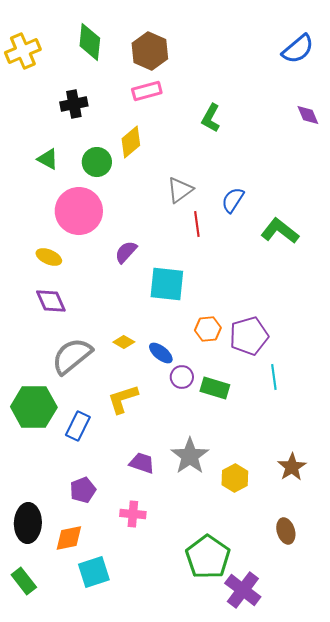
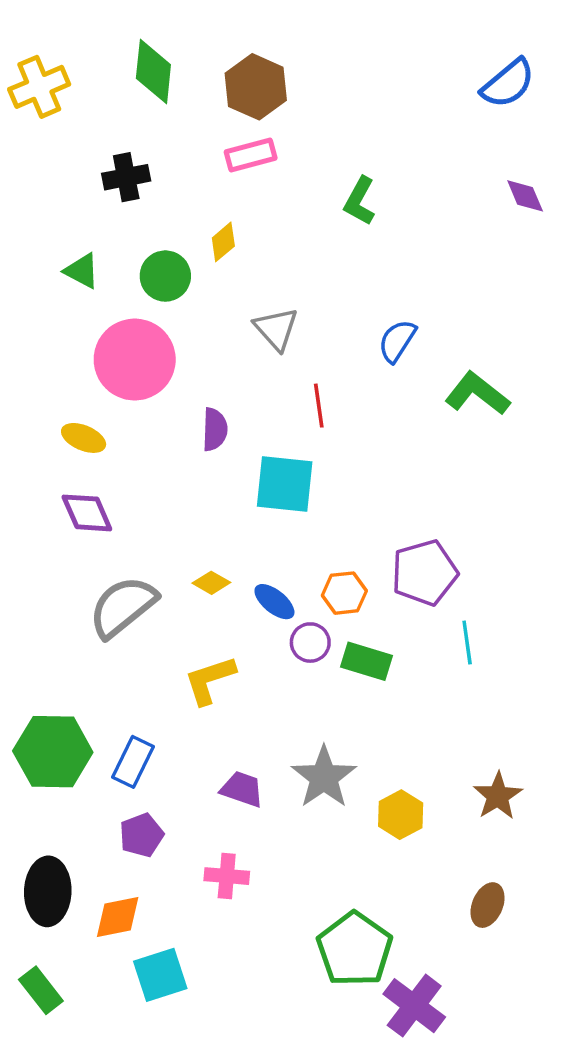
yellow diamond: (131, 142) -> (223, 242), size x0.7
gray triangle: (180, 190) -> (276, 329), moved, turned -36
red line: (197, 224) -> (319, 406), moved
purple semicircle: (126, 252) -> (215, 429), turned 140
orange hexagon: (208, 329) -> (344, 593), moved
green hexagon: (34, 407) -> (53, 752), moved
blue rectangle: (78, 426) -> (133, 762), moved
brown ellipse: (286, 531) -> (488, 905), turned 40

